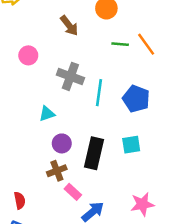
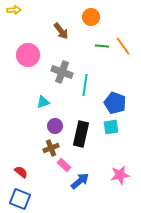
pink circle: (28, 55) -> (28, 55), size x1.5
blue pentagon: (136, 99) -> (115, 103), moved
red semicircle: (20, 200) -> (21, 172), turned -40

